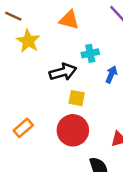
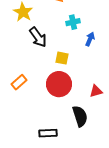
black arrow: (63, 72) -> (38, 37), moved, turned 70

